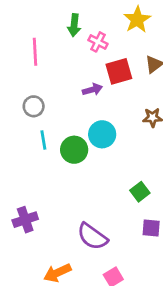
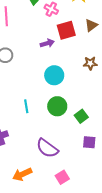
cyan line: (43, 140) -> (26, 106), moved
green circle: (74, 150) -> (57, 106), moved

